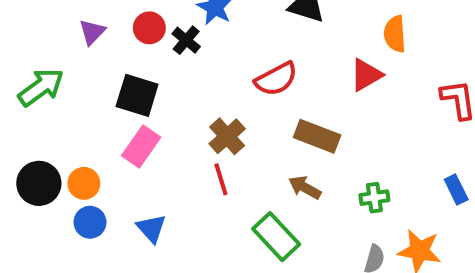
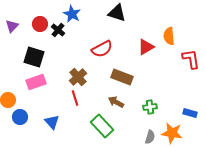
orange semicircle: (395, 34) -> (169, 36), moved
pink rectangle: (141, 147) -> (36, 82), turned 36
blue rectangle: (456, 189) -> (190, 113), moved, turned -48
blue circle: (90, 222) -> (20, 117), moved
blue triangle: (151, 228) -> (52, 122), moved

